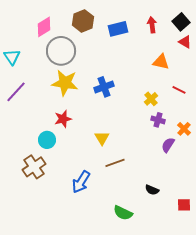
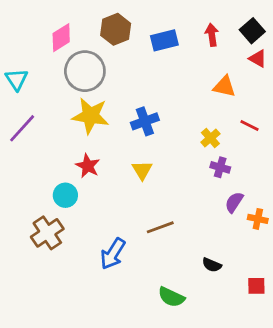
red star: (63, 119) -> (88, 166), turned -30
orange cross: (184, 129) -> (258, 219), moved, turned -32
yellow triangle: (102, 138) -> (142, 170), moved

